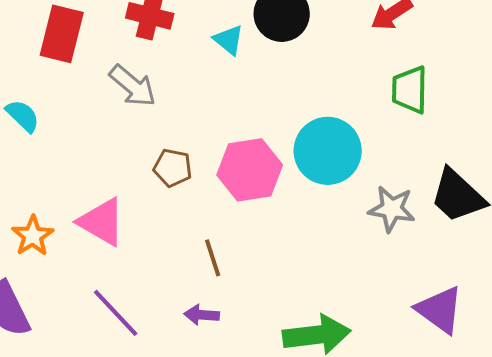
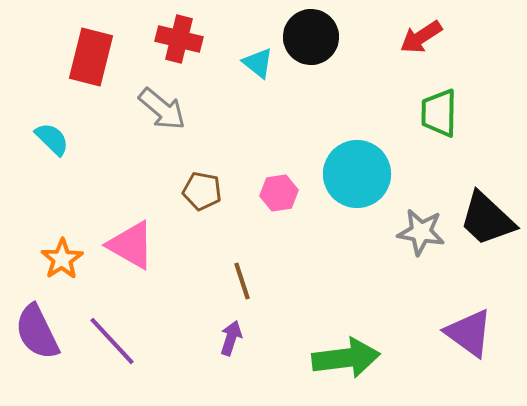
pink hexagon: (250, 170) -> (279, 193), size x0.6
purple line: (116, 313) -> (112, 341), moved
purple arrow: (202, 315) -> (231, 338), turned 104

